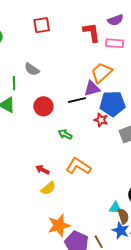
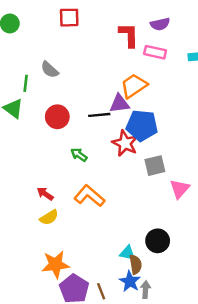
red star: (101, 120) -> (125, 143), size x1.5

